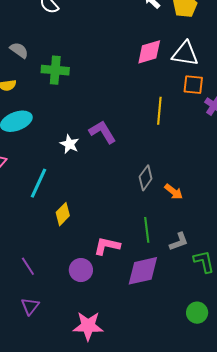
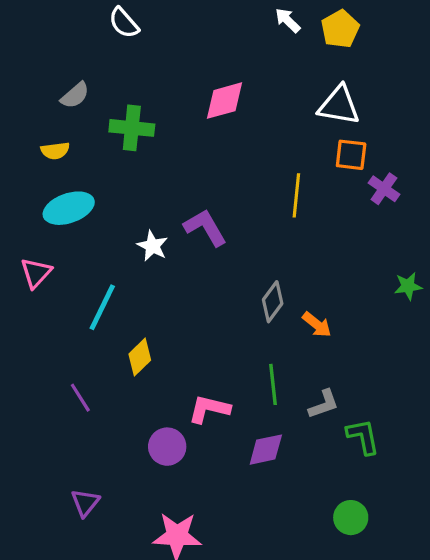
gray semicircle: (19, 50) -> (75, 95), turned 102
pink diamond: (149, 52) -> (225, 101), moved
purple line: (28, 266) -> (80, 398), moved
purple diamond: (143, 271) -> (266, 450), size x0.7

